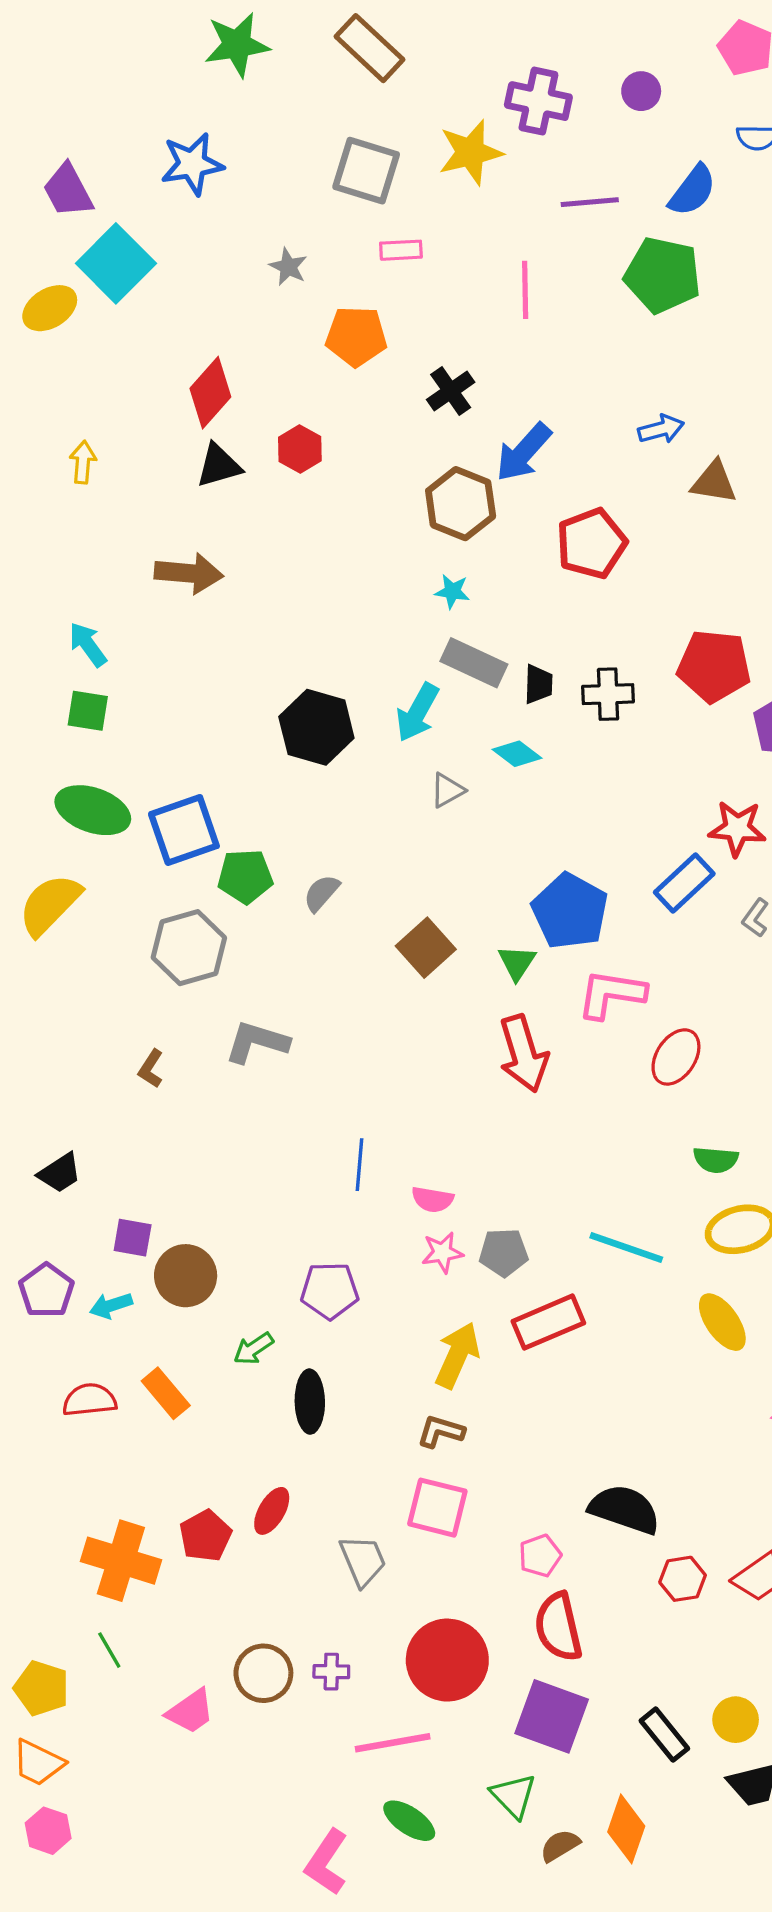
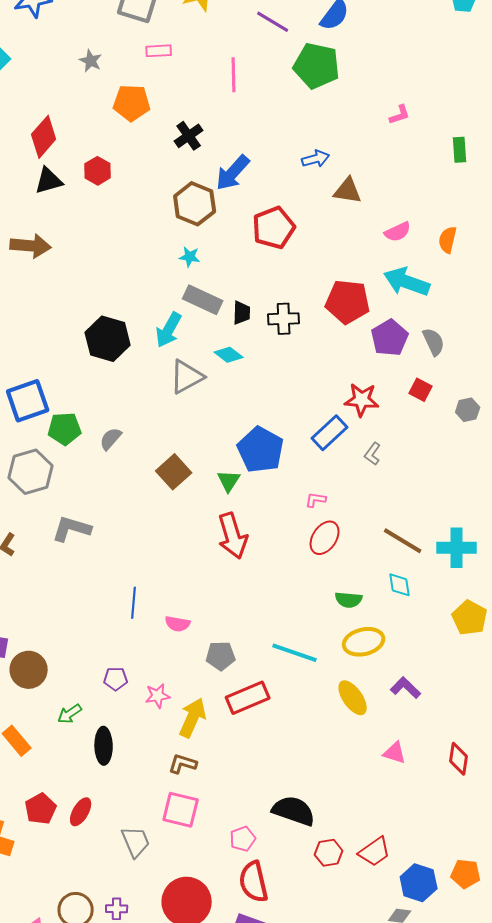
purple line: (590, 202) -> (273, 22), turned 36
gray triangle: (447, 790) -> (187, 377), size x1.6
pink L-shape: (611, 994) -> (316, 500), moved, size x0.5
pink star: (442, 1252) -> (158, 696), moved
purple pentagon: (330, 1291) -> (116, 679), size x0.7
red pentagon: (205, 1536) -> (41, 809), moved

